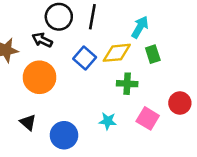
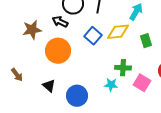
green rectangle: (153, 54) -> (146, 41), moved
green cross: (127, 84) -> (123, 68), moved

